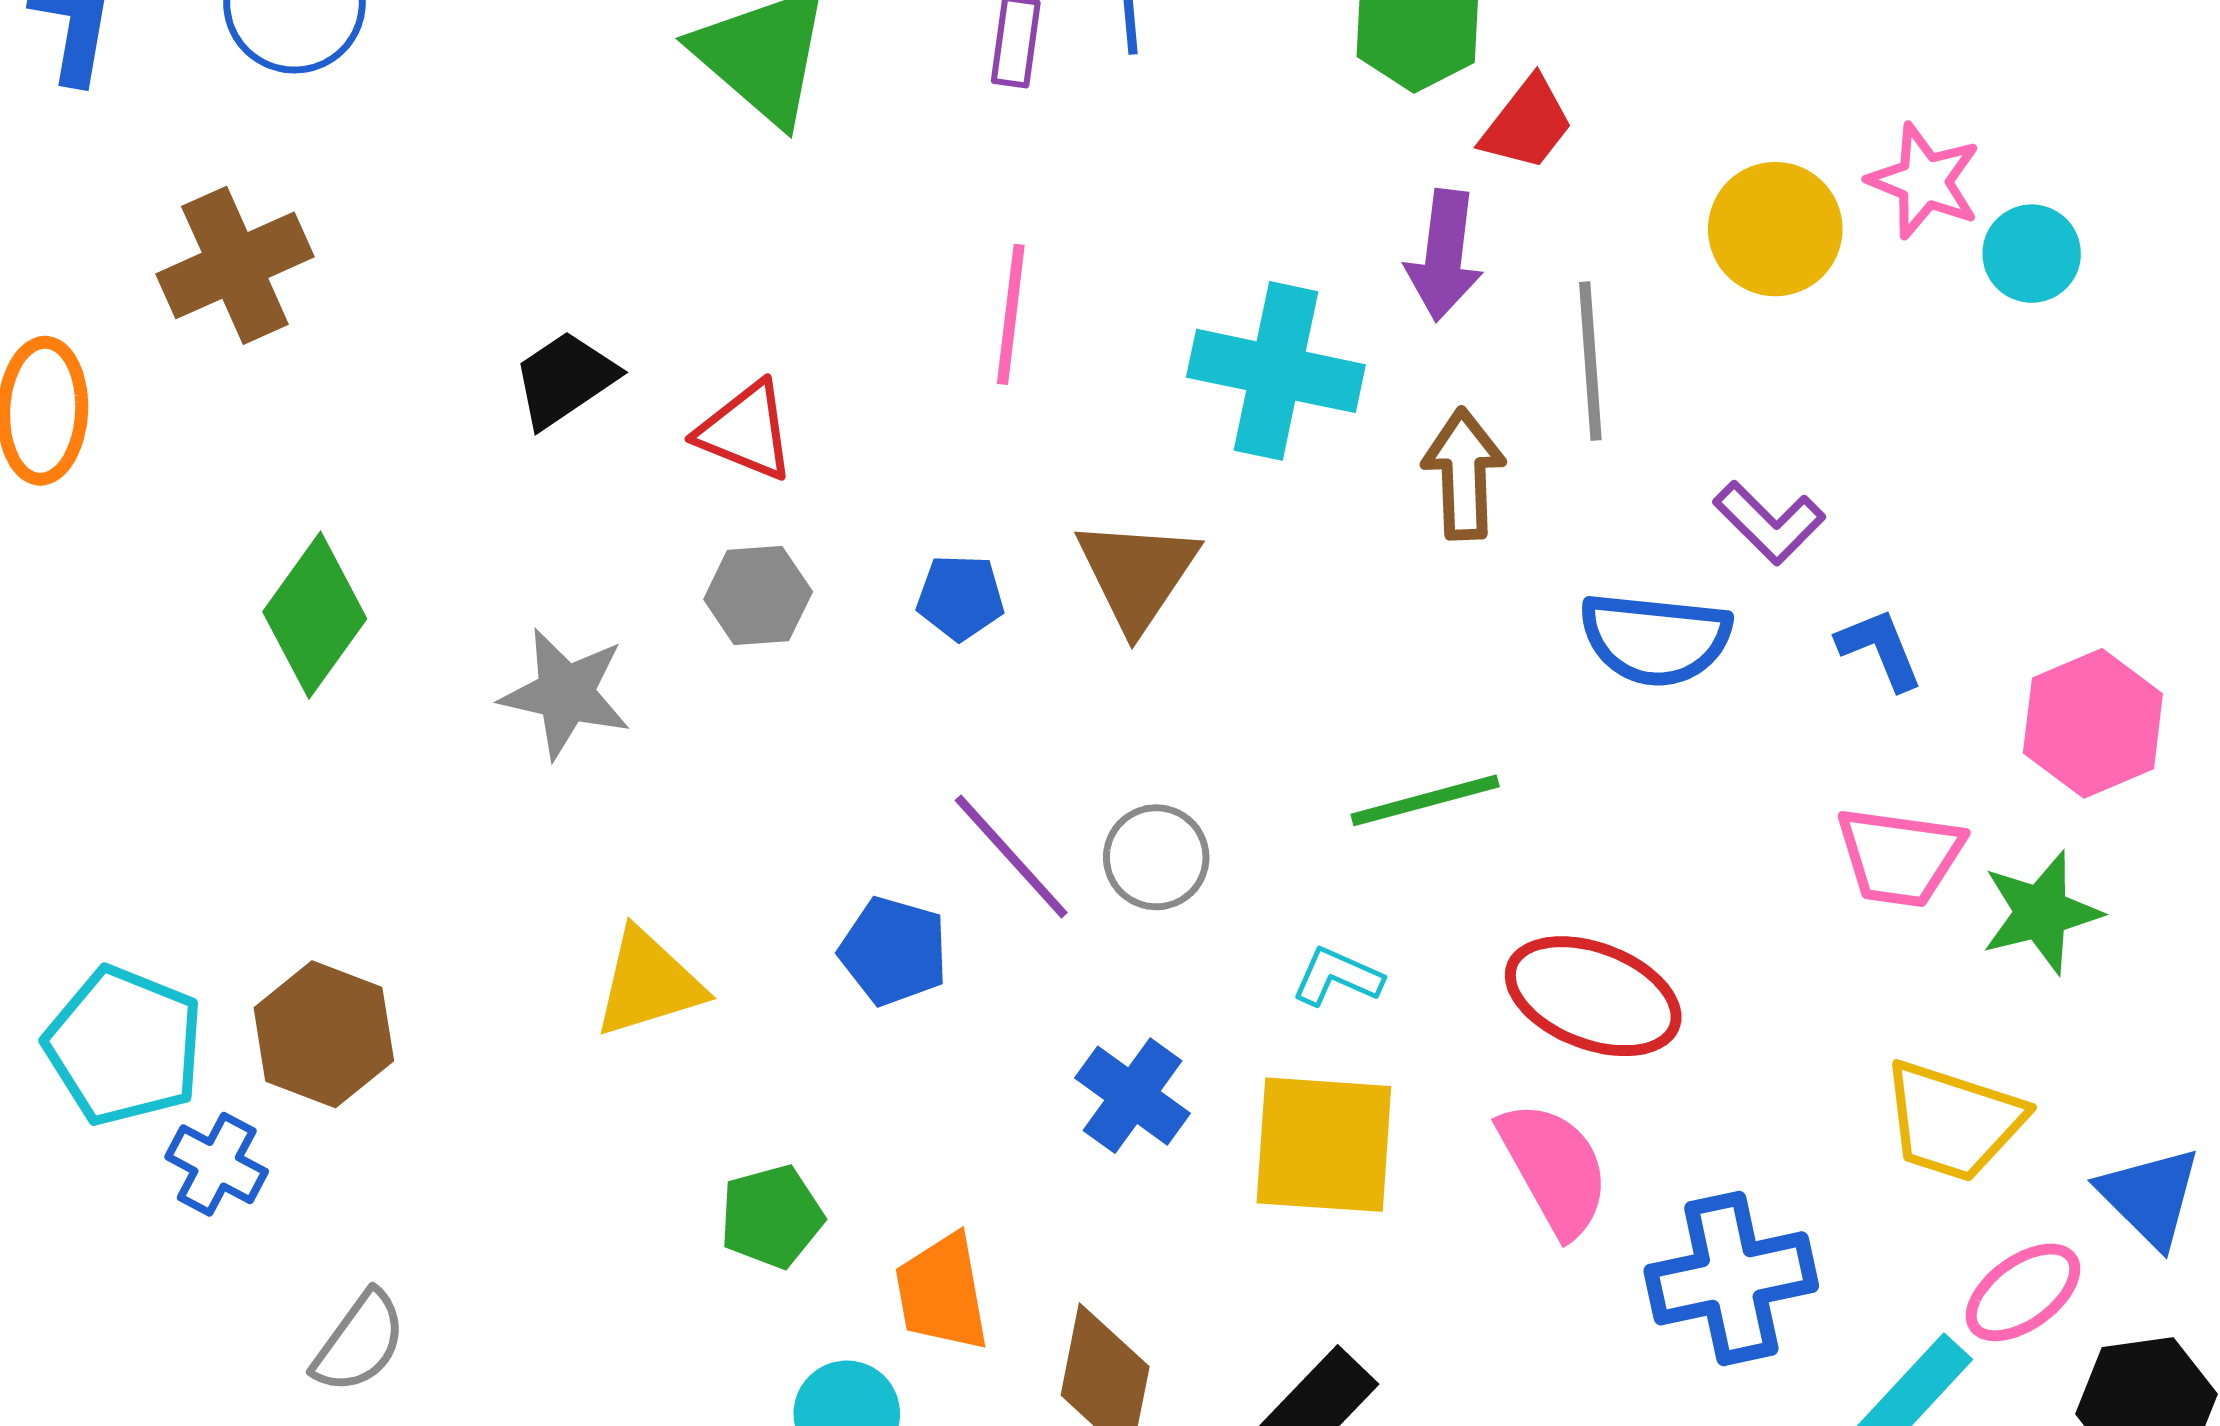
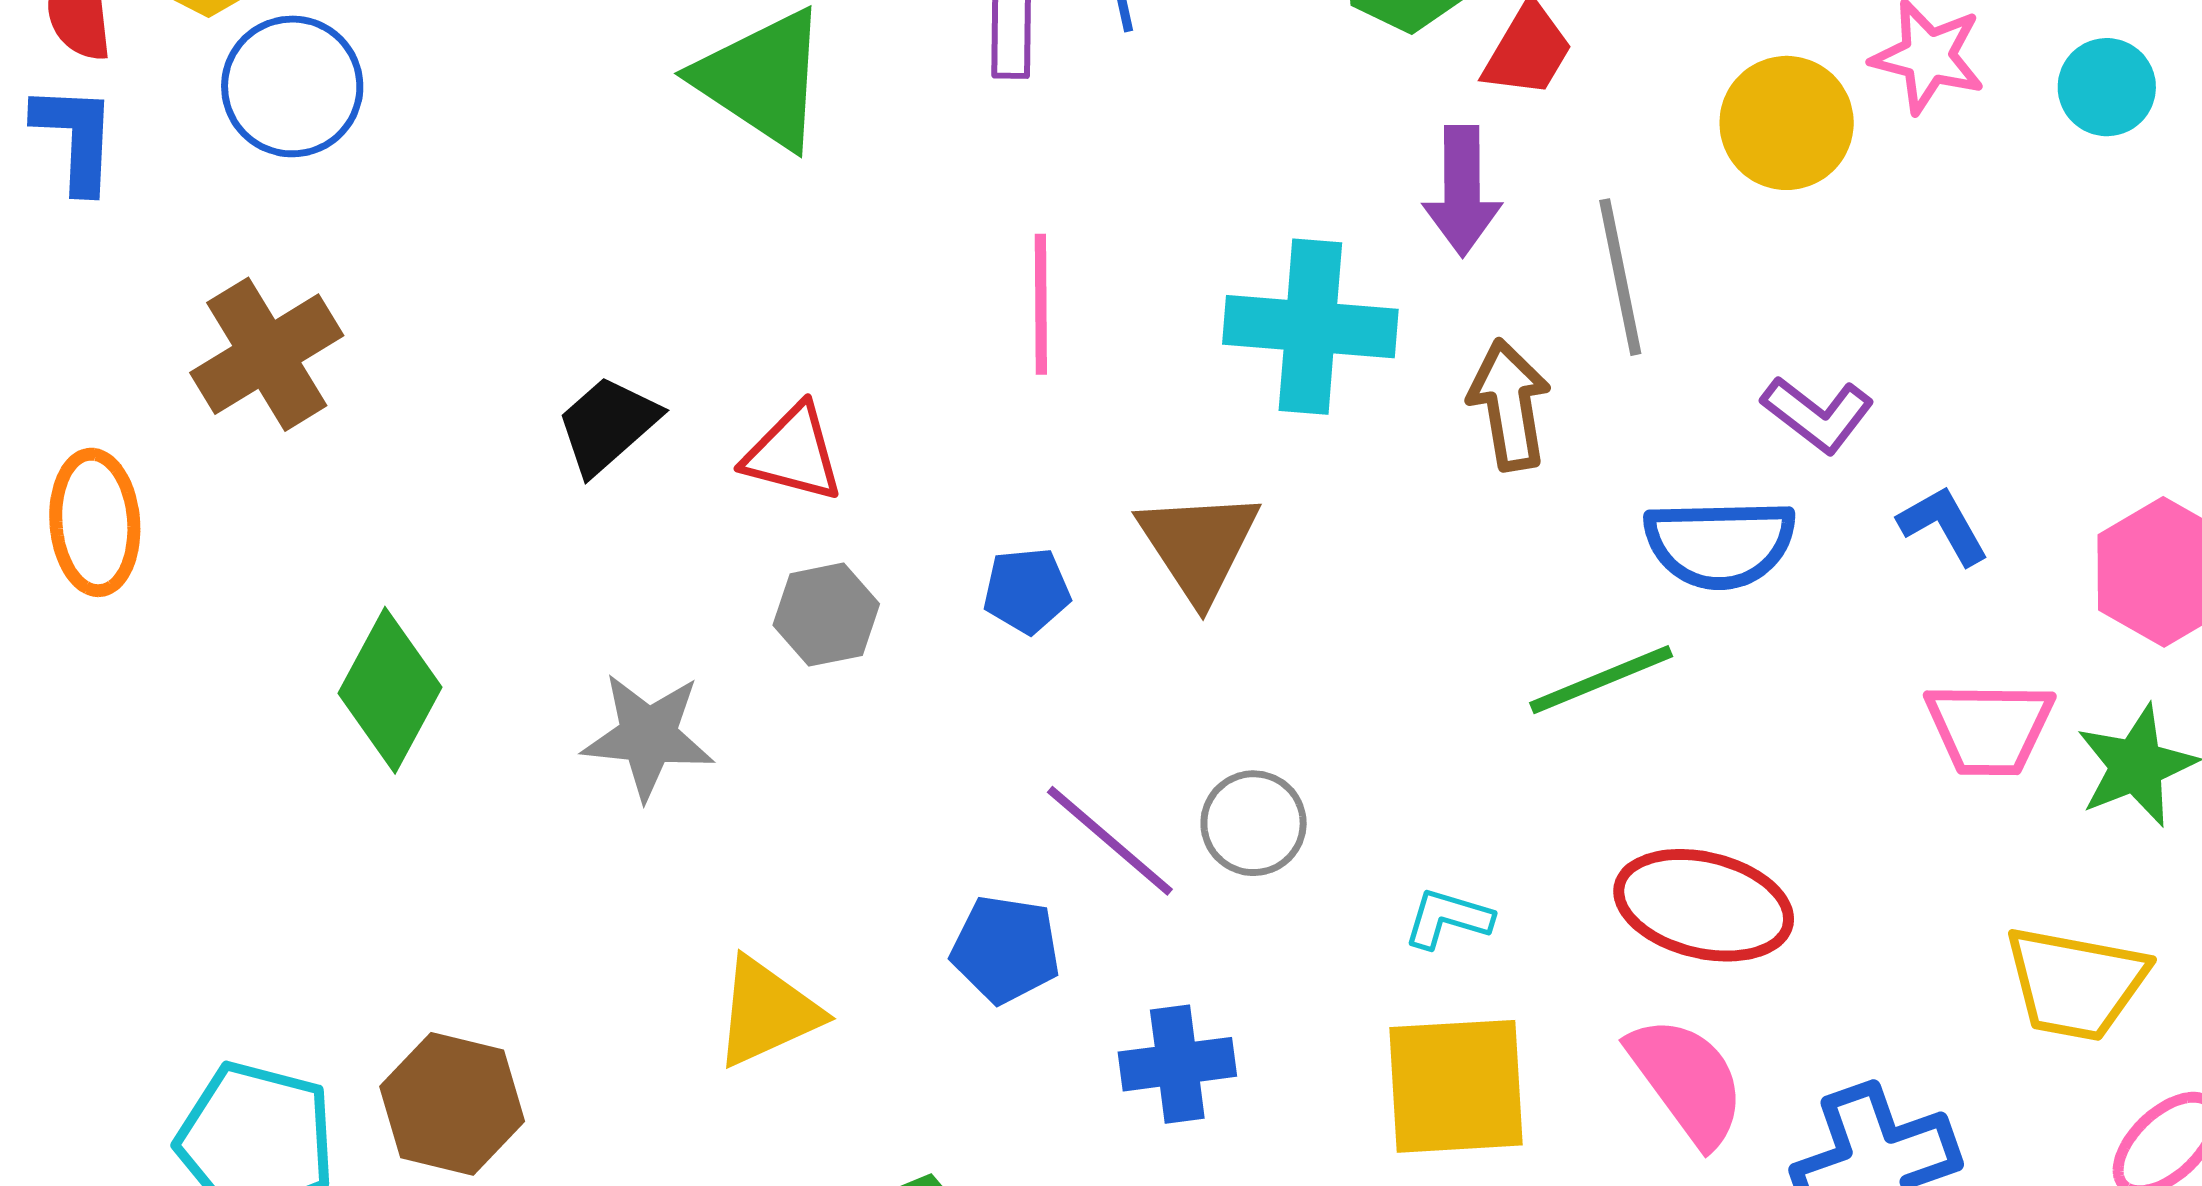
cyan circle: (2032, 254) -> (2107, 87), moved
green line: (1425, 800) -> (1601, 680), moved
blue cross: (1133, 1096) -> (1177, 1064), moved, turned -36

